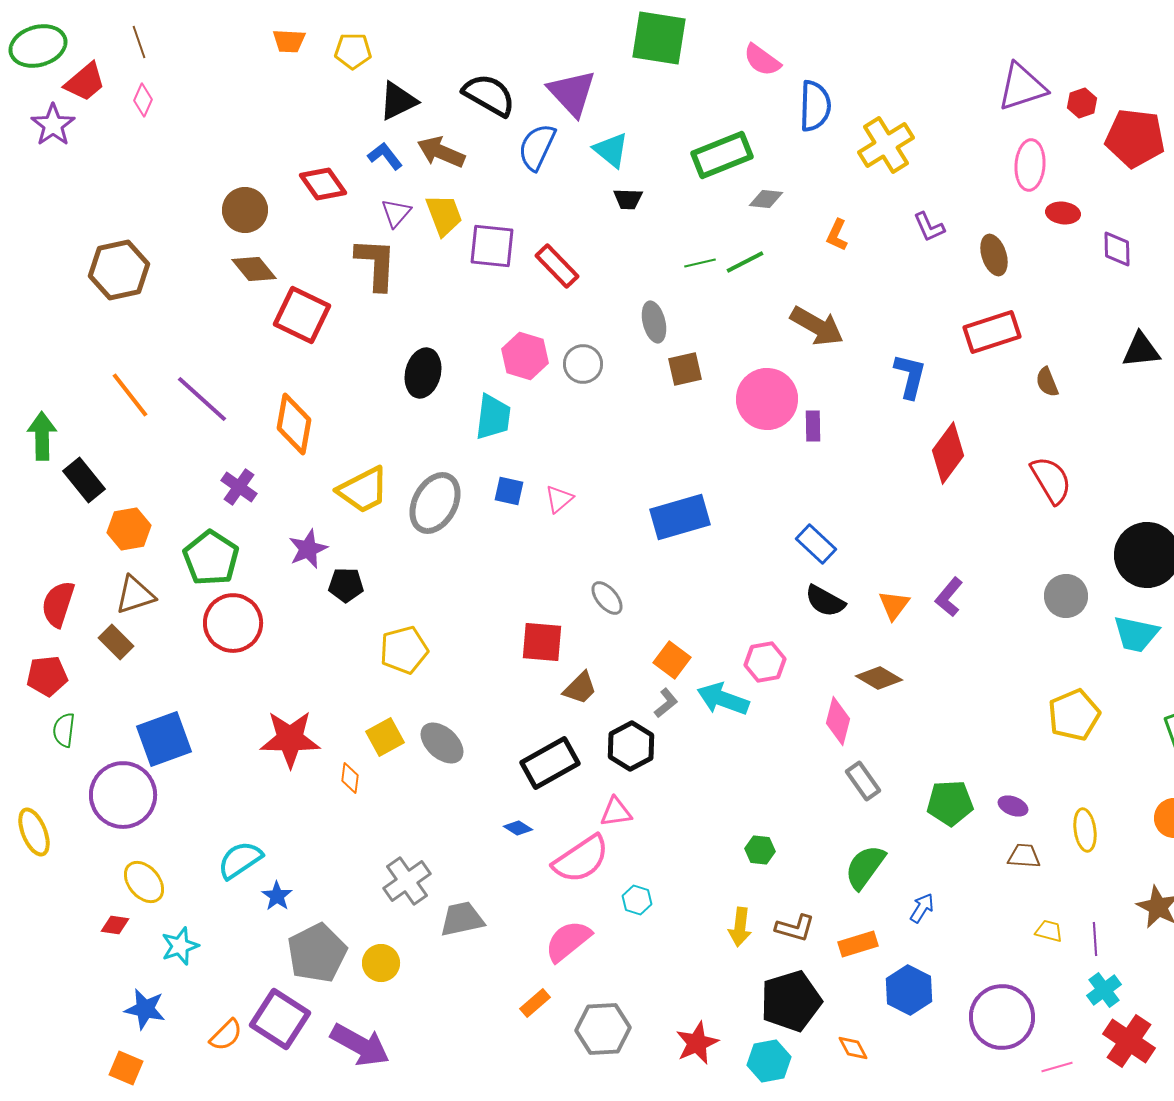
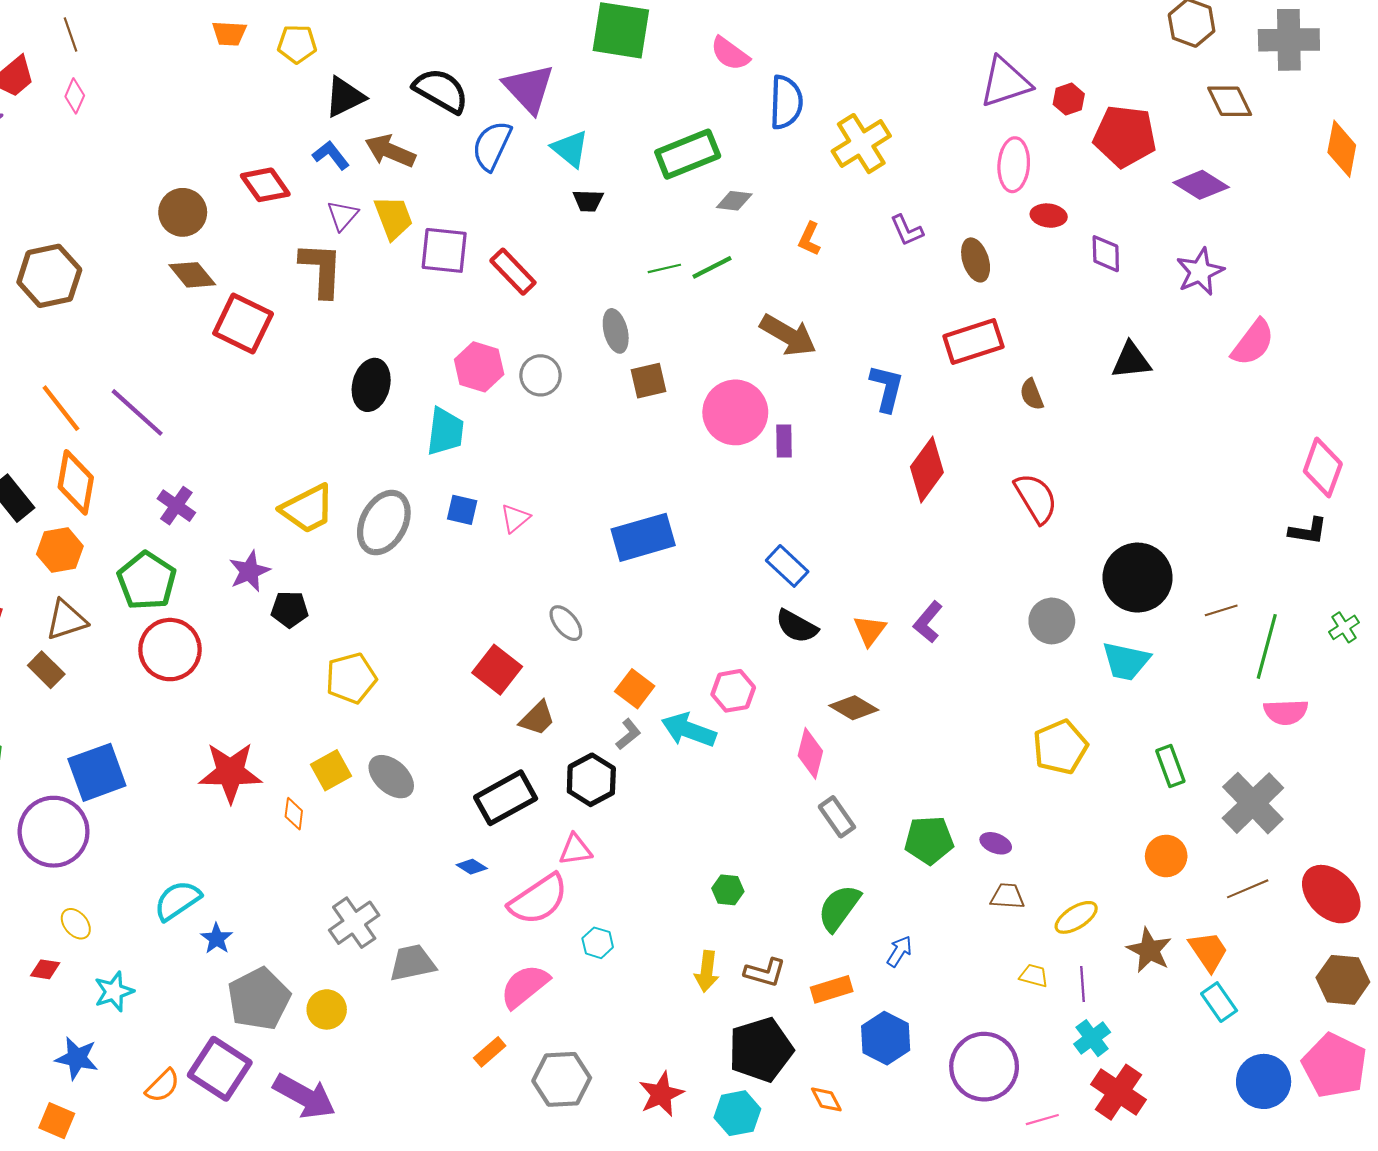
orange diamond: (294, 424) -> (76, 482), moved
red square: (542, 642) -> (497, 670), turned 33
yellow ellipse: (1085, 830) -> (1076, 917), moved, turned 66
yellow ellipse: (144, 882) -> (76, 924), size x0.7

